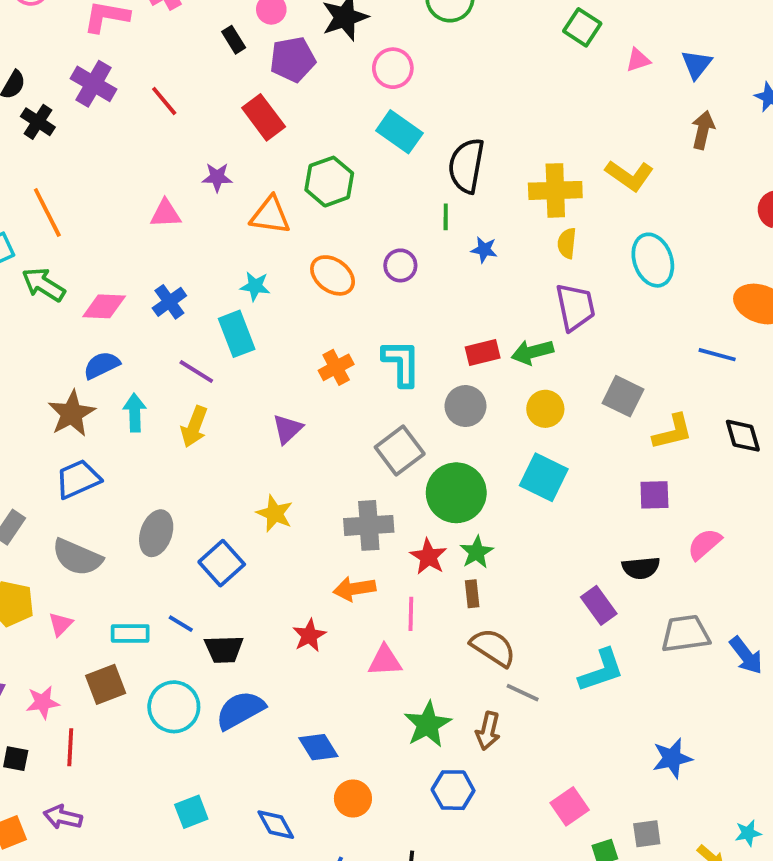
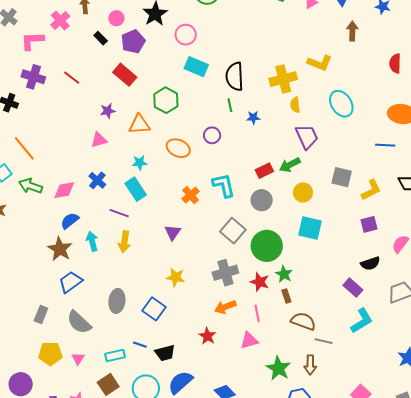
pink triangle: (165, 214) -> (99, 140), moved
gray semicircle: (77, 557) -> (79, 322), turned 32

